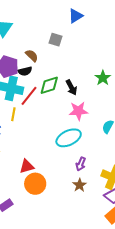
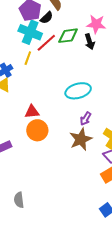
black semicircle: (25, 71) -> (47, 18), turned -40
pink star: (78, 111) -> (96, 24), moved
brown star: (79, 185) -> (81, 139), size x1.6

